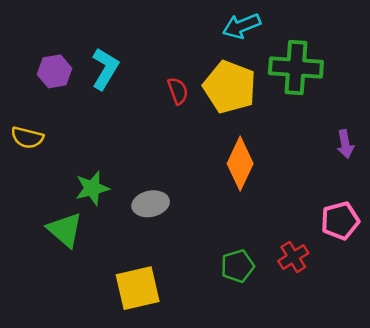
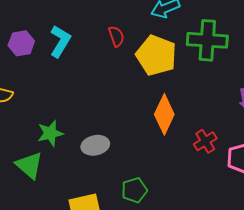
red semicircle: (178, 91) -> (116, 36), moved
red cross: (293, 257) -> (205, 141), moved
green pentagon: (238, 266) -> (134, 190), moved

